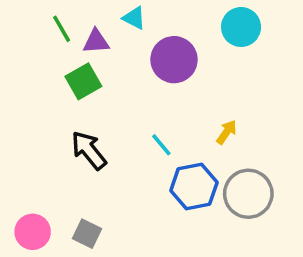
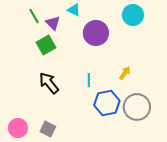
purple triangle: (96, 42) -> (53, 23), turned 49
cyan line: (161, 145) -> (89, 80), turned 40

